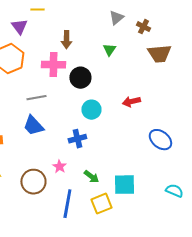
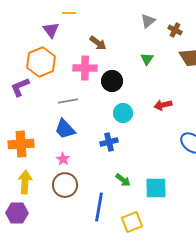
brown arrow: (66, 40) -> (98, 43), turned -54
green triangle: (109, 50) -> (147, 59), moved
pink star: (59, 167) -> (63, 159), moved
yellow square: (101, 204) -> (132, 222), moved

